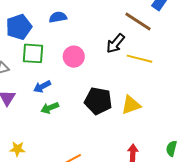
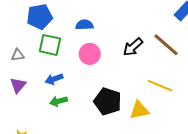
blue semicircle: (58, 17) -> (84, 25), moved
brown line: (138, 22) -> (166, 45), moved
yellow line: (139, 59) -> (160, 86), moved

